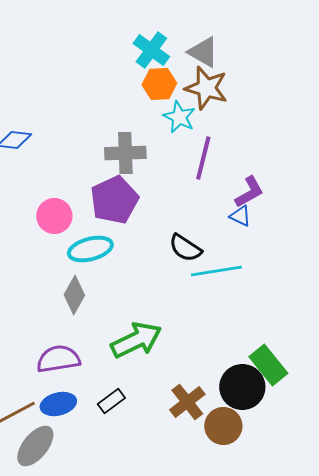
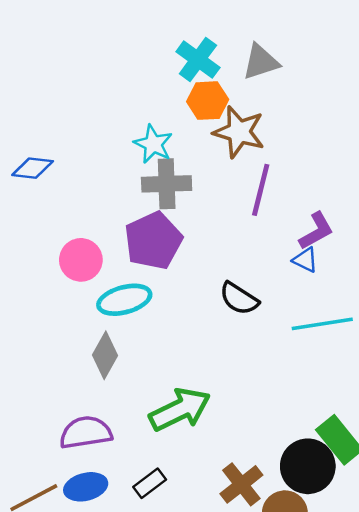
gray triangle: (203, 52) -> (261, 62), turned -48
brown star: (206, 88) -> (239, 132), moved
cyan star: (179, 117) -> (153, 144), moved
cyan line: (216, 271) -> (322, 324), moved

